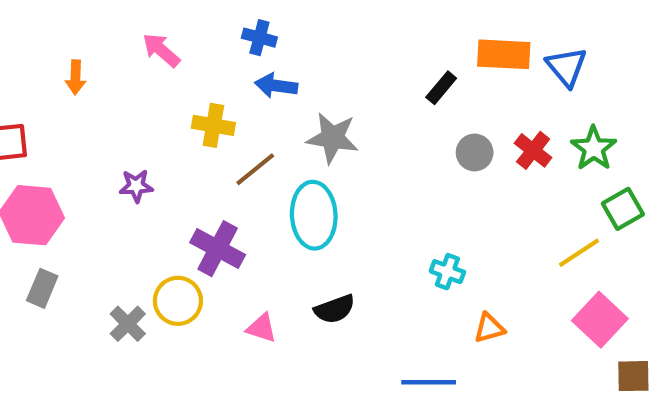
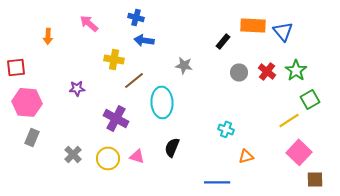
gray star: (333, 138) -> (184, 65), moved, size x0.7
yellow circle: (178, 301) -> (108, 158), moved
black semicircle: (335, 309) -> (172, 147), turned 132

